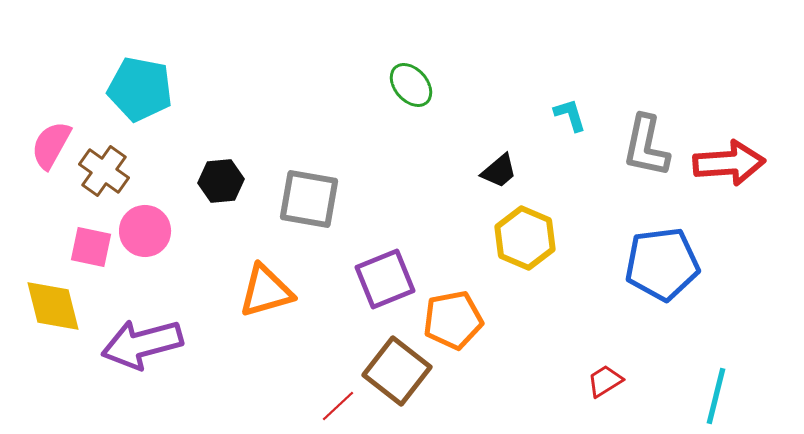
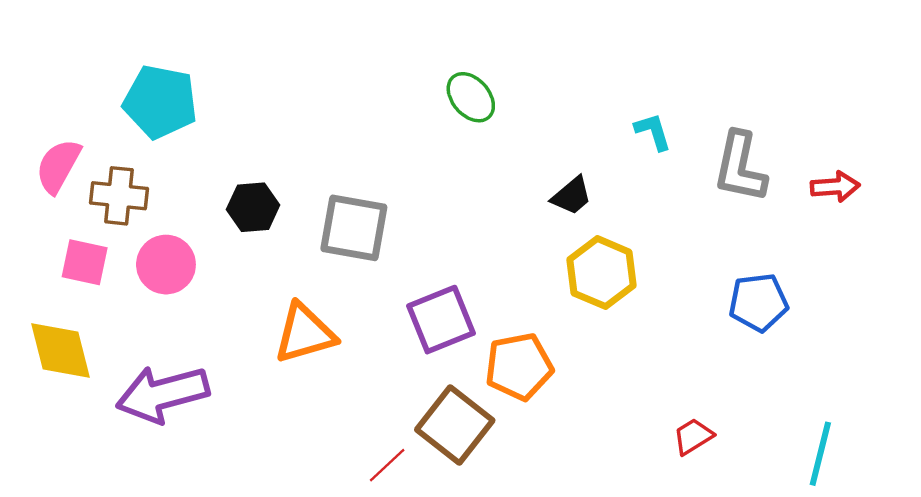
red arrow: (729, 163) -> (835, 187), size x0.6
brown cross: (104, 171) -> (119, 196), turned -30
pink square: (91, 247) -> (85, 262), moved
blue pentagon: (662, 264) -> (758, 302), size x0.7

